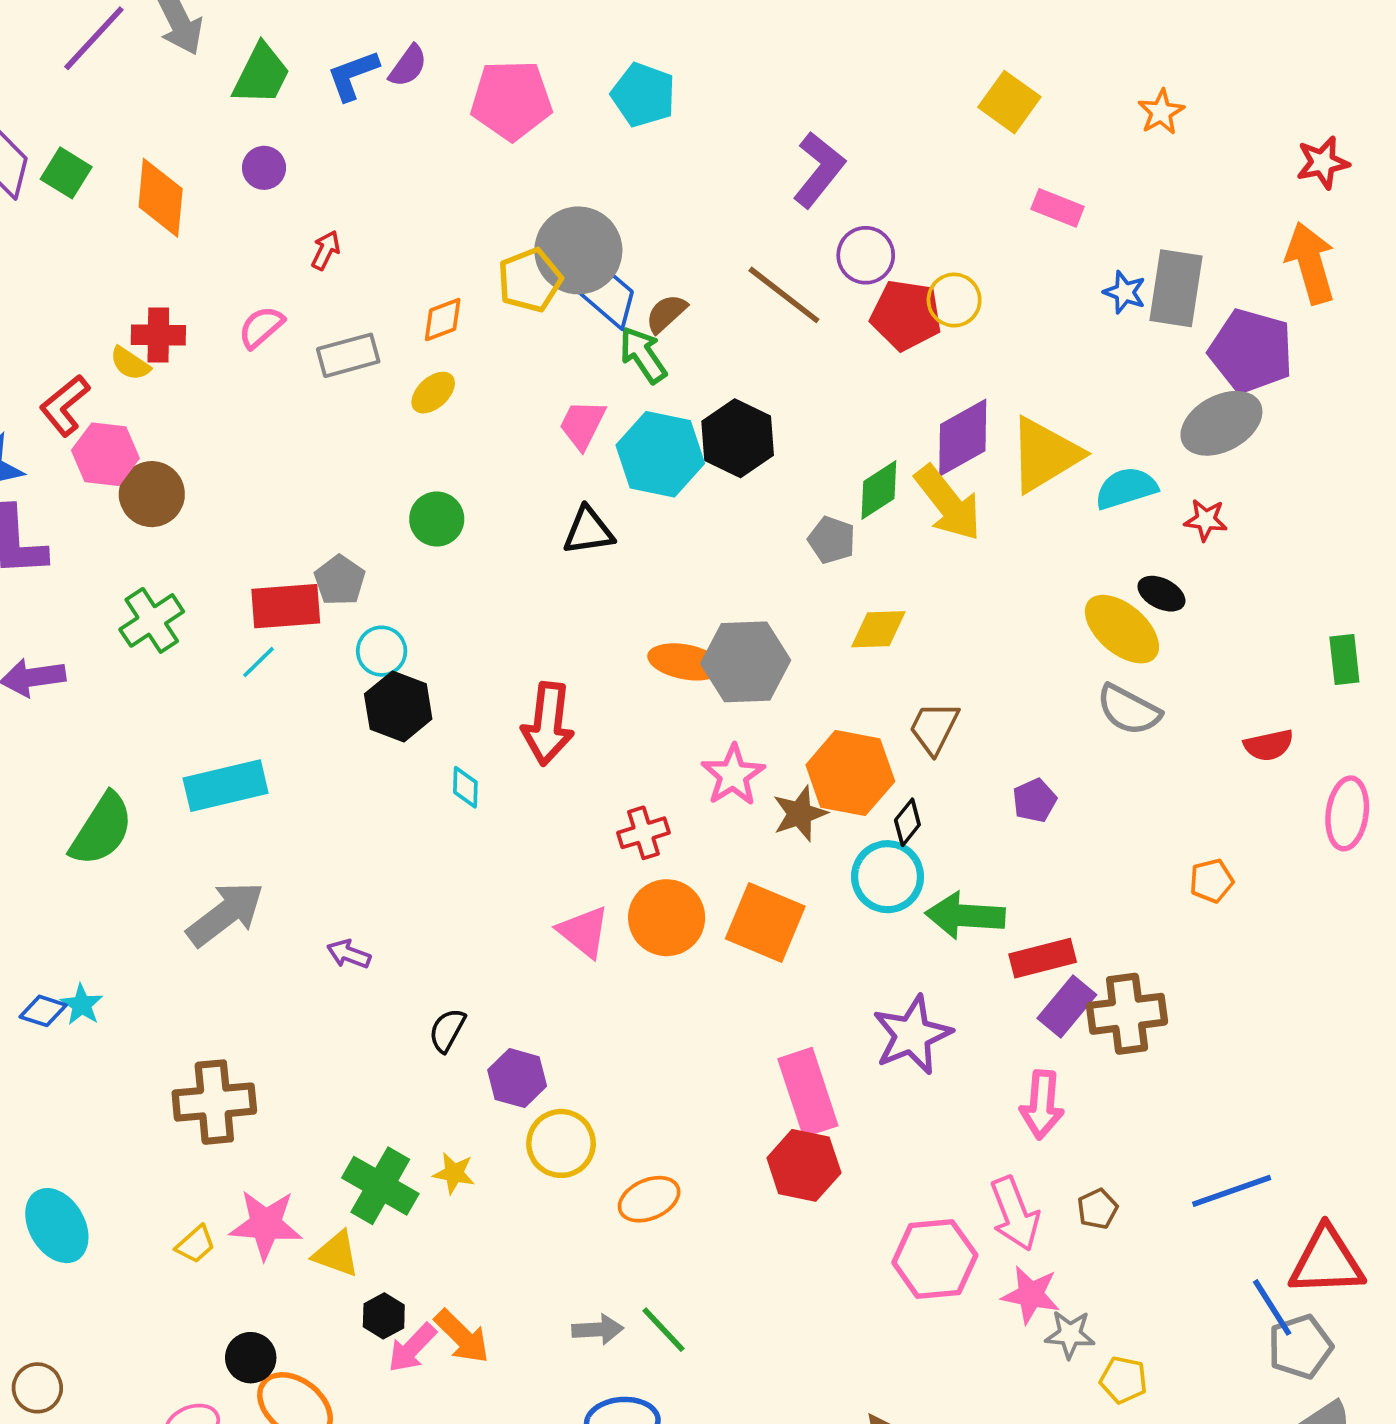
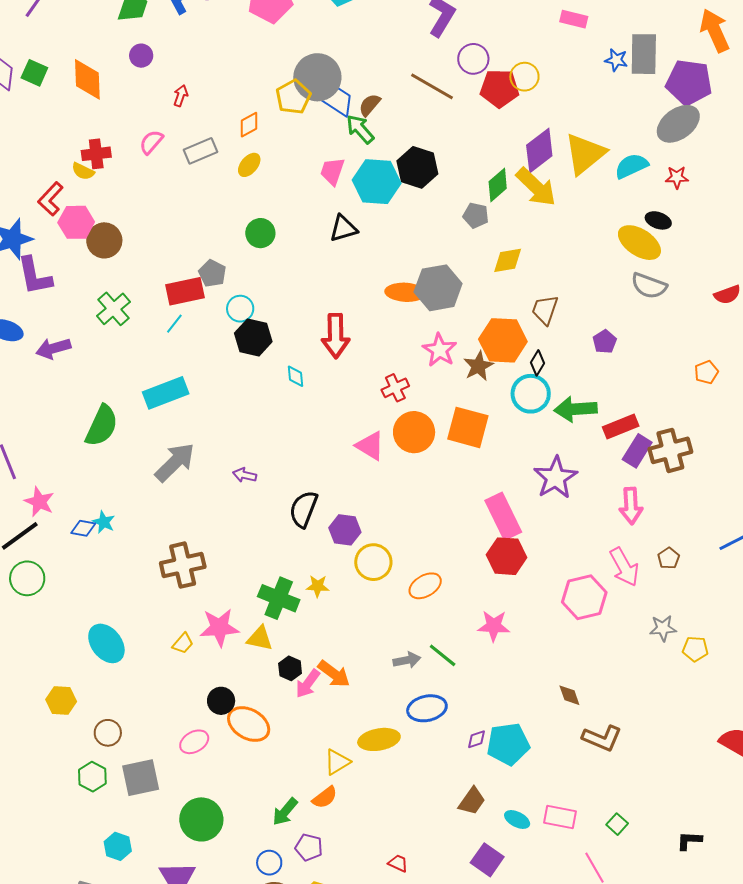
black semicircle: (447, 1030) -> (303, 509), size x1.5
pink star: (1031, 1295) -> (494, 626), moved

